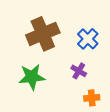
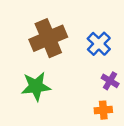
purple cross: (79, 71) -> (110, 81), moved

